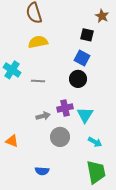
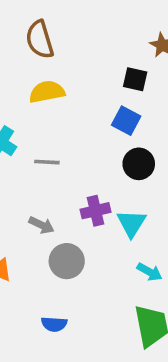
black circle: (78, 79) -> (139, 164), moved
gray arrow: (43, 116) -> (41, 225), moved, turned 40
gray circle: (60, 137) -> (67, 261), moved

